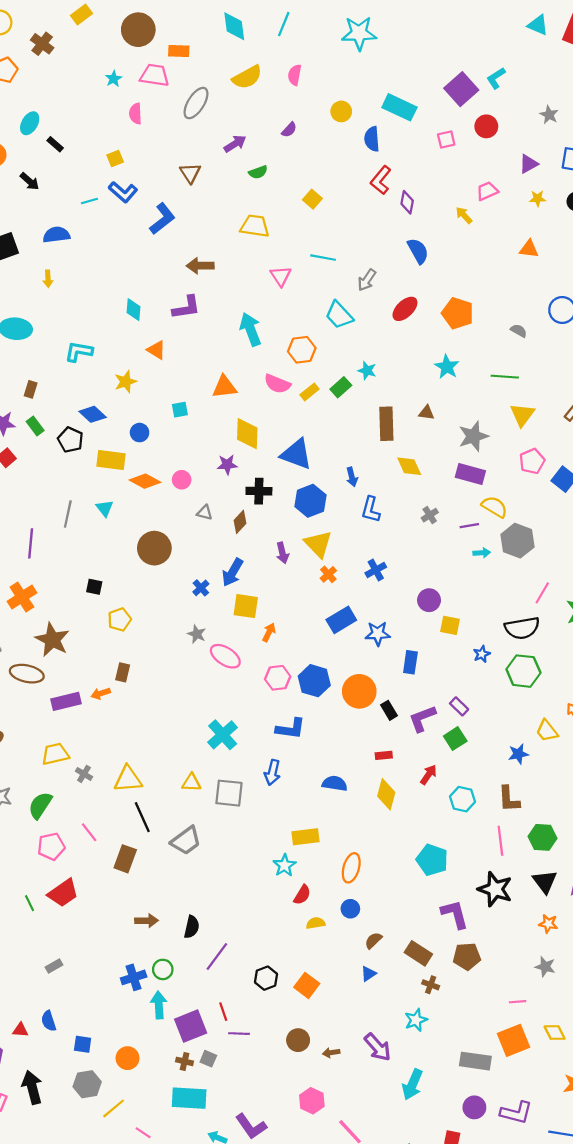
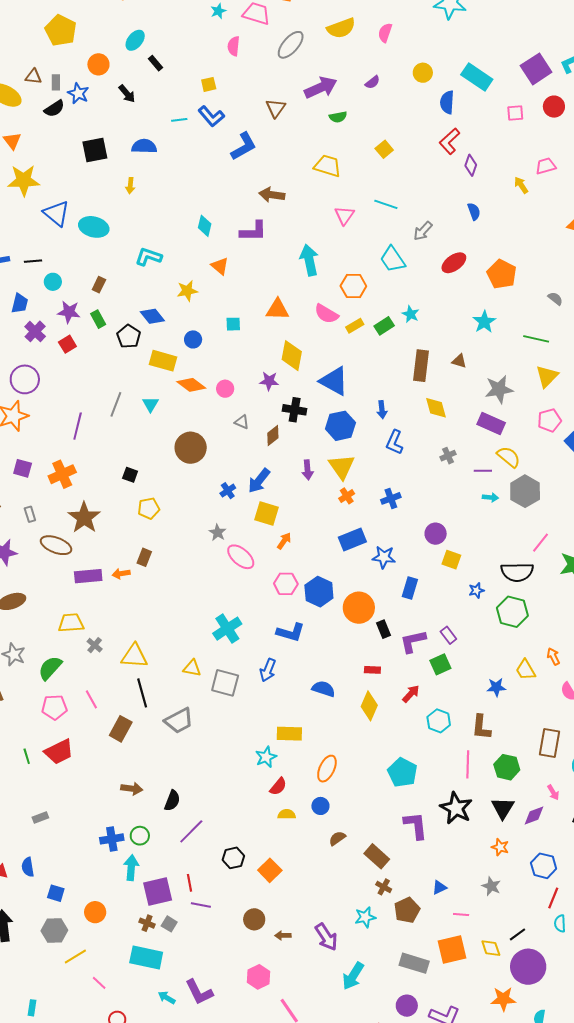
purple arrow: (235, 144) -> (321, 88), size x1.5
blue semicircle: (418, 251) -> (474, 211), size x0.7
brown pentagon: (467, 956) -> (407, 910), moved, turned -30
blue triangle: (368, 974) -> (439, 887), moved

